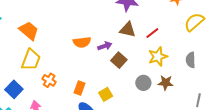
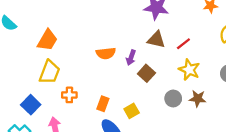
orange trapezoid: (29, 31) -> (47, 40), turned 80
purple arrow: (105, 46) -> (131, 58), turned 128
yellow star: (158, 57) -> (189, 70), turned -30
orange cross: (49, 80) -> (69, 95), turned -32

